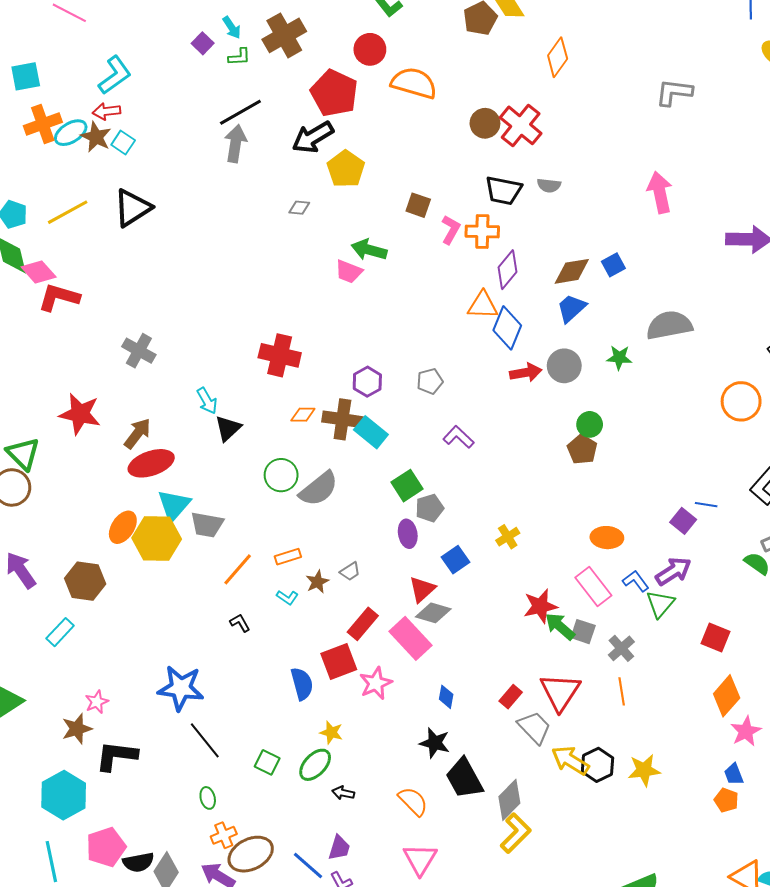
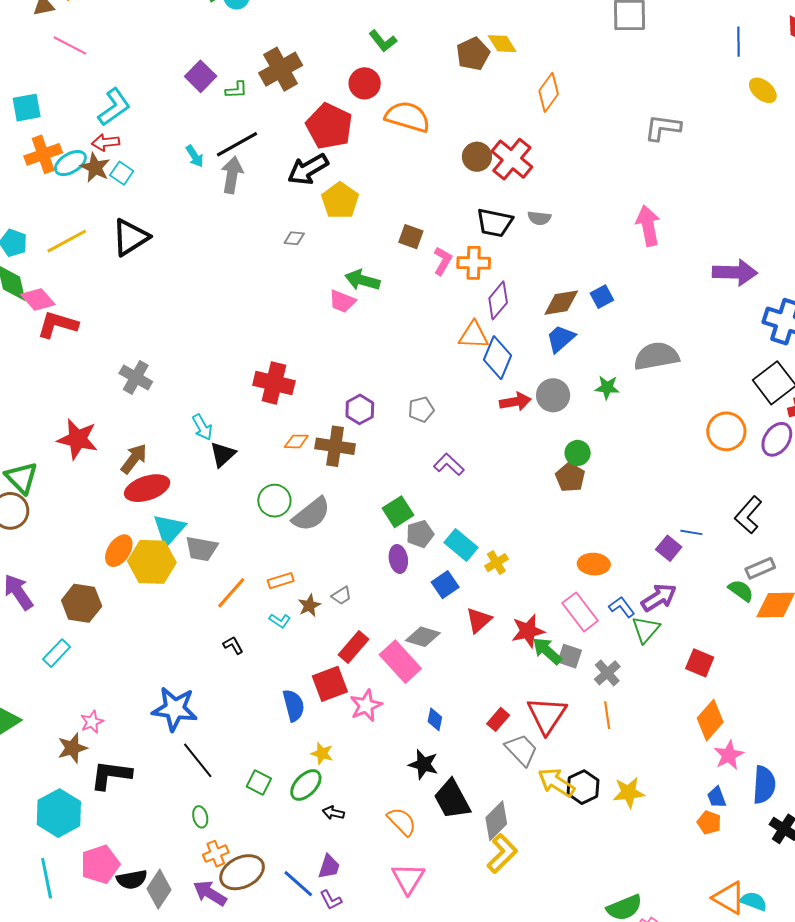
cyan arrow: (232, 28) -> (195, 156), moved
purple square: (203, 43) -> (201, 76), size x1.4
cyan rectangle: (371, 432) -> (461, 545), moved
red triangle: (422, 589) -> (479, 620), moved

